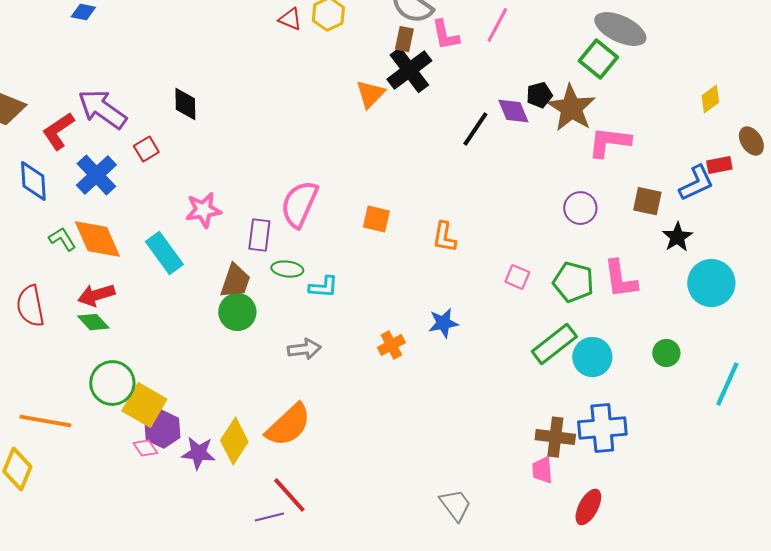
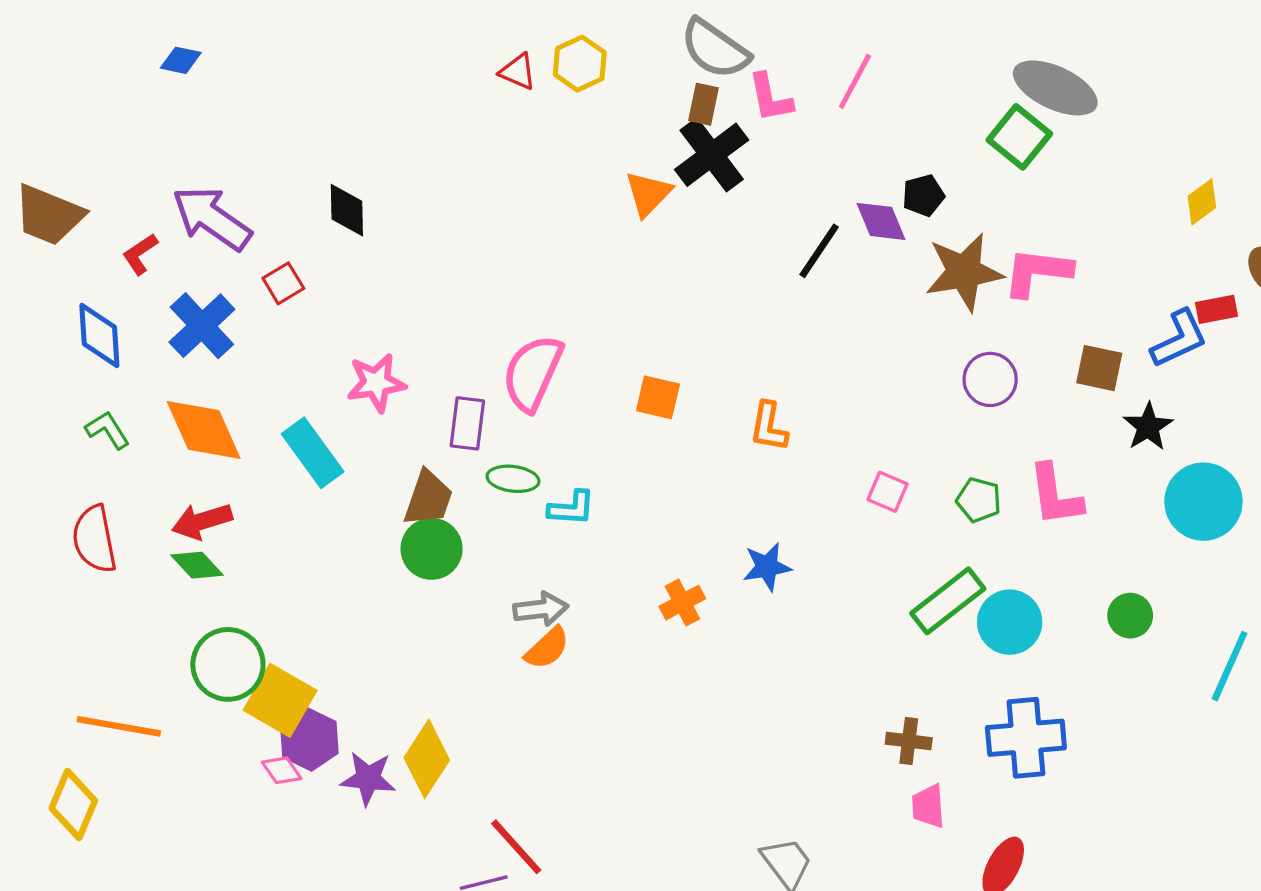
brown star: (571, 108) -> (964, 272), moved, turned 30
red L-shape: (58, 131) -> (140, 254), size x0.7
green L-shape: (62, 239) -> (107, 430), moved
green pentagon: (573, 282) -> (979, 500), size x0.7
orange semicircle: (288, 425) -> (547, 648), moved, size x0.6
brown cross: (555, 437) -> (909, 741), moved, size x0.7

